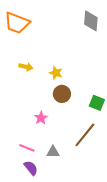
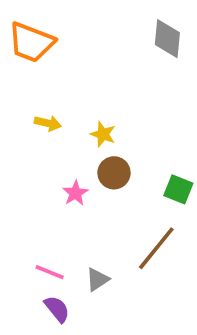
pink star: (41, 118) -> (75, 193), moved
gray triangle: (53, 152) -> (97, 280), turned -32

